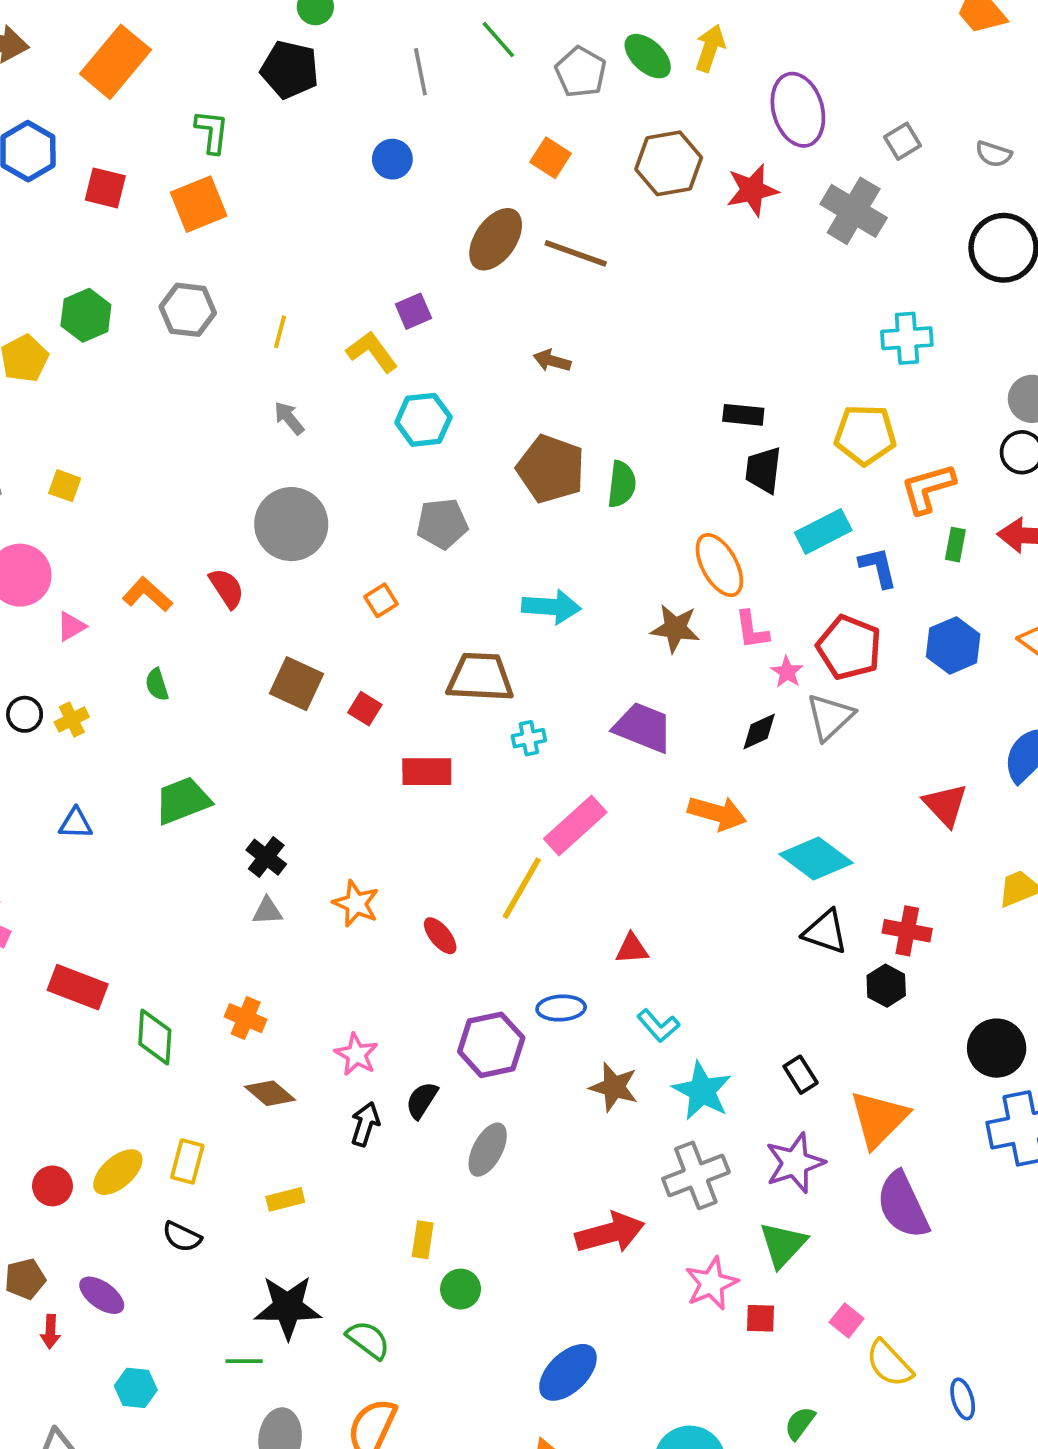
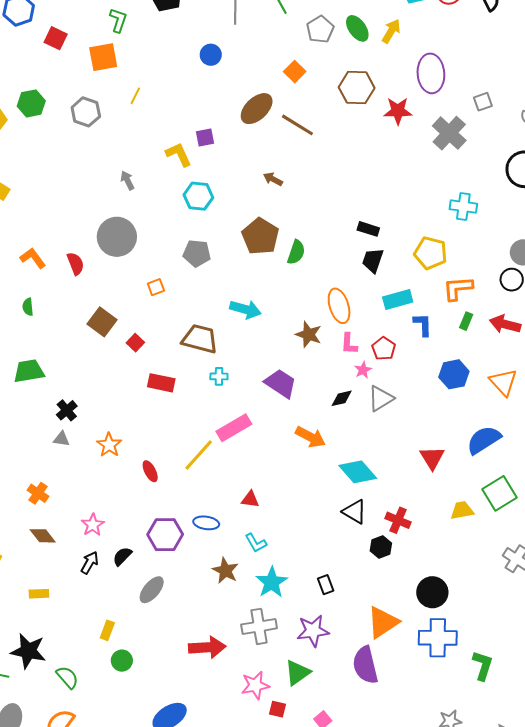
yellow line: (280, 332) -> (135, 96), moved
red pentagon: (849, 647) -> (384, 349), moved, size x0.7
orange triangle: (879, 1119) -> (383, 622), moved

